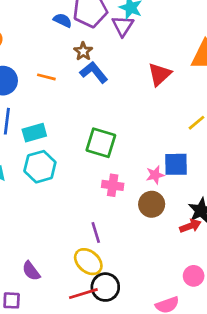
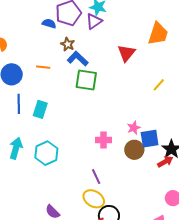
purple triangle: (123, 26) -> (94, 21), turned 30
cyan rectangle: (34, 133) -> (40, 109), turned -48
green square: (101, 143) -> (86, 80), moved
blue square: (176, 164) -> (150, 139), moved
cyan hexagon: (40, 167) -> (46, 153), moved

